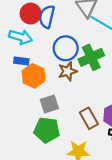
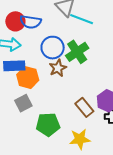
blue semicircle: (47, 17) -> (31, 22), turned -85
blue rectangle: (21, 61) -> (14, 66), size x1.5
gray square: (49, 104) -> (23, 103), moved

